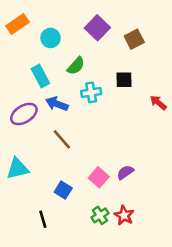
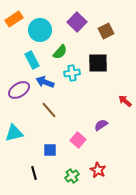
cyan circle: (51, 38) -> (40, 30), size x1.5
black square: (124, 80) -> (98, 63), size x1.5
red arrow: (158, 103) -> (125, 101), moved
purple semicircle: (125, 172) -> (101, 125), moved
blue square: (63, 190) -> (50, 150), turned -32
green cross: (100, 215) -> (72, 176), moved

